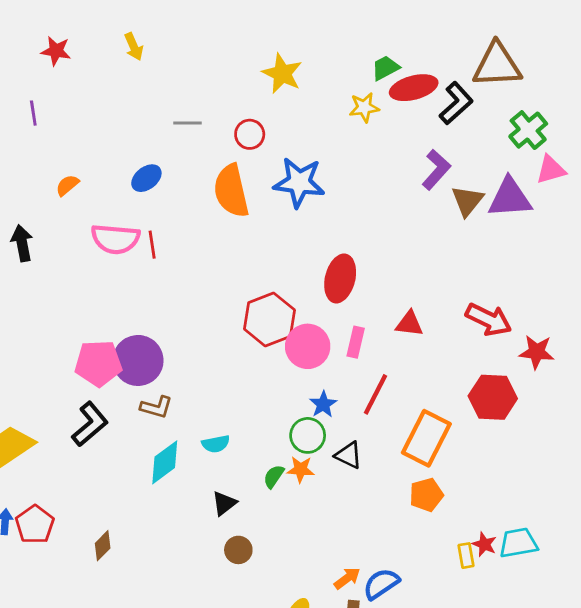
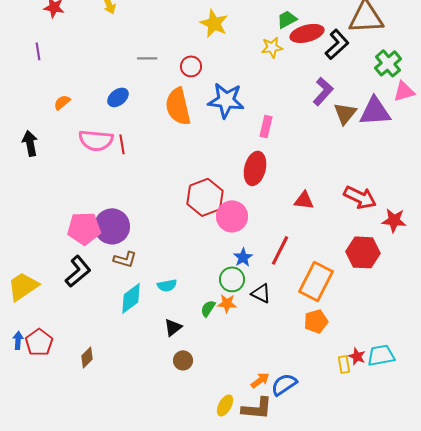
pink rectangle: (356, 342) -> (266, 126), moved

